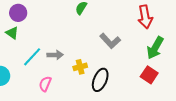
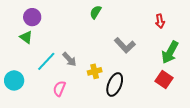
red arrow: (145, 17) -> (160, 21), size x0.6
gray arrow: (55, 55) -> (69, 59), turned 49

